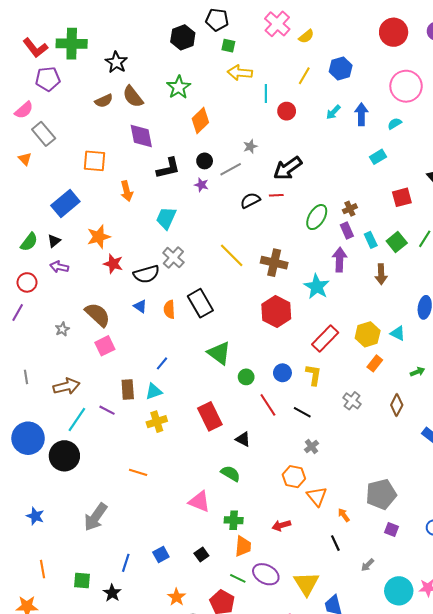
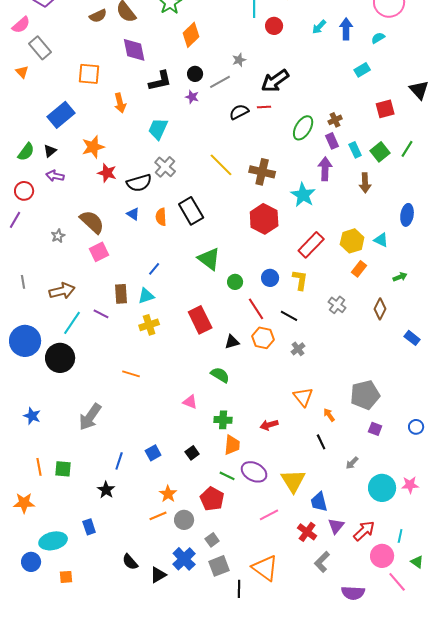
black triangle: (243, 439) -> (232, 342), turned -42
orange hexagon: (294, 477) -> (263, 338), moved
pink triangle: (199, 502) -> (190, 402), size x0.7
green square: (82, 580) -> (63, 469), moved

